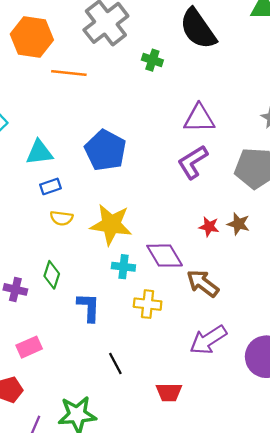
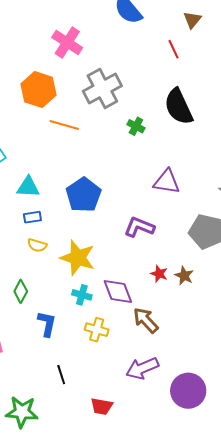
purple L-shape: (193, 162) -> (139, 227), moved, turned 44

